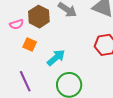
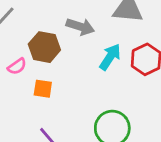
cyan arrow: (56, 58) -> (110, 57), moved

